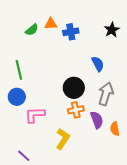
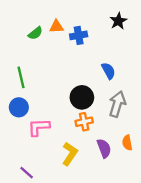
black star: (112, 30) -> (118, 21), moved
purple semicircle: (97, 120) -> (104, 148), moved

